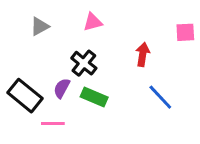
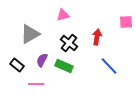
gray triangle: (40, 26) -> (30, 34), moved, size x1.5
black cross: (84, 63) -> (69, 43), moved
black rectangle: (25, 96) -> (17, 65), size x0.6

